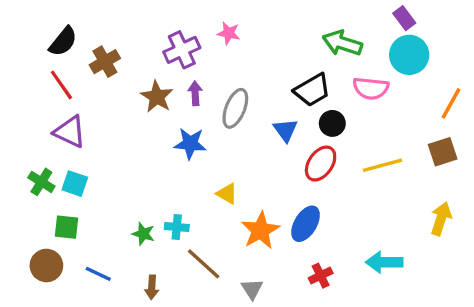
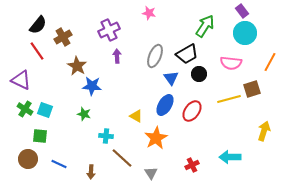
pink star: (229, 33) -> (149, 13), moved
green arrow: (342, 43) -> (205, 26), turned 105
pink semicircle: (371, 88) -> (231, 63), moved
brown star: (157, 97) -> (77, 66), moved
gray ellipse: (235, 108) -> (155, 56), moved
purple triangle: (70, 132) -> (21, 80), moved
blue star: (190, 143) -> (92, 86), moved
brown square: (443, 152) -> (252, 89), moved
red ellipse: (321, 164) -> (192, 111), moved
blue ellipse: (306, 224) -> (165, 105), moved
green star: (143, 234) -> (84, 114), moved

